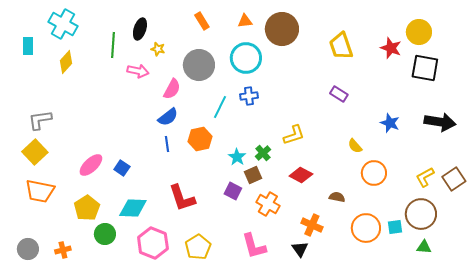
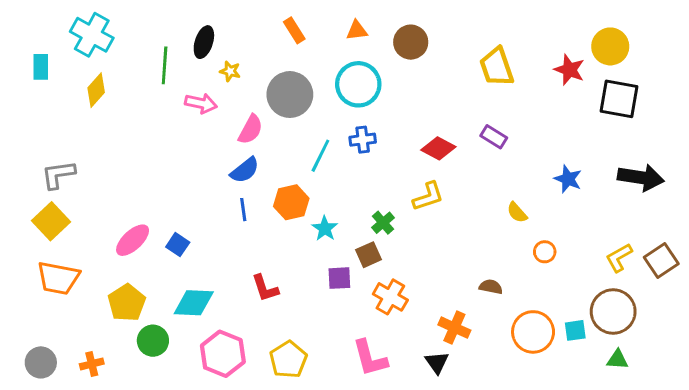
brown circle: (282, 29) -> (411, 42), size x0.7
cyan star: (237, 157) -> (325, 228), moved
orange circle: (374, 173) -> (545, 252), size x0.6
red diamond: (301, 175) -> (438, 148), moved
purple square: (233, 191) -> (339, 278), turned -30
red L-shape: (182, 198) -> (265, 288), size x0.7

